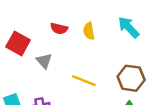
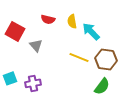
cyan arrow: (129, 27) -> (91, 31), moved
yellow line: (84, 81) -> (79, 57), moved

